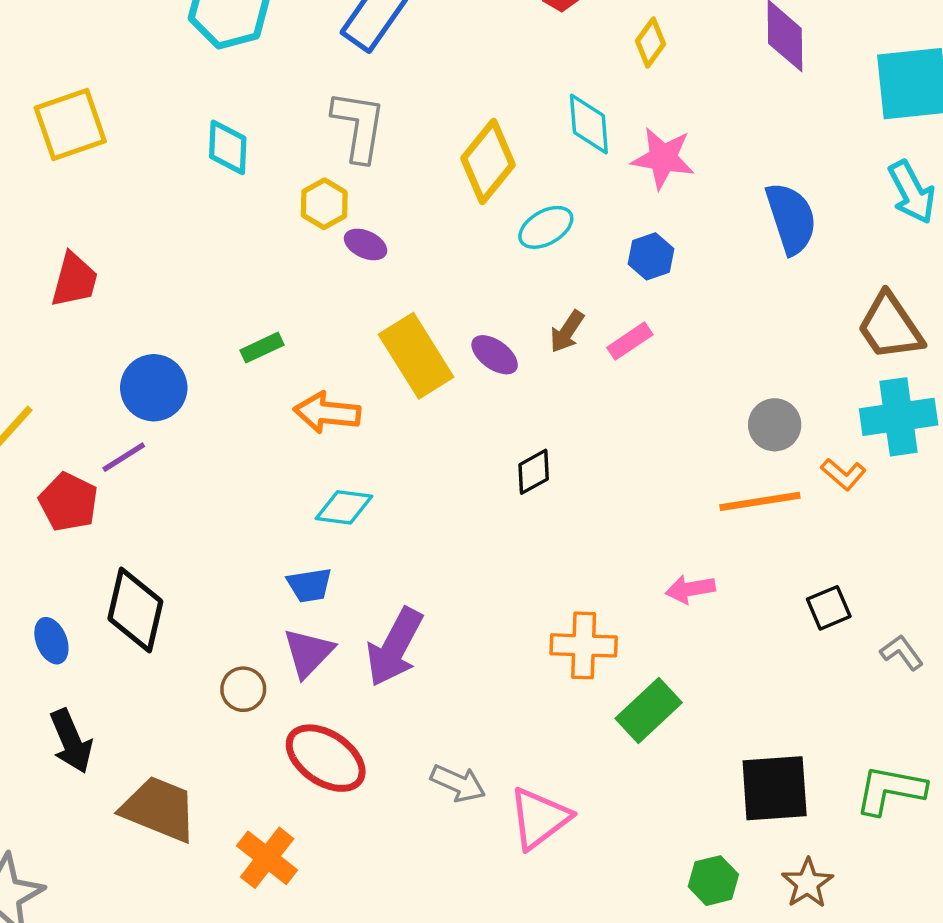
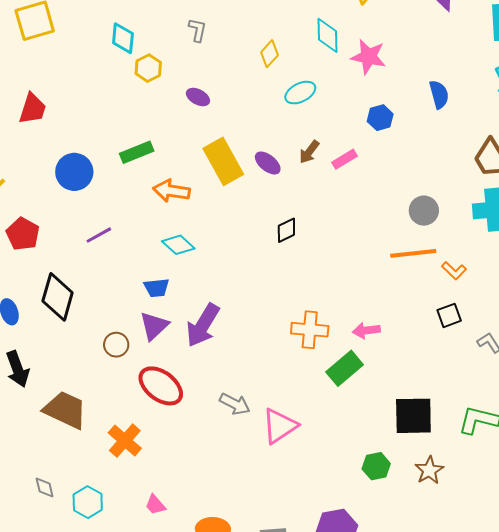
gray L-shape: (359, 126) -> (198, 30), size x0.6
yellow diamond: (488, 162) -> (270, 54), size x0.6
yellow hexagon: (324, 204) -> (148, 68), moved
blue semicircle: (791, 218) -> (439, 94), size x0.7
blue hexagon: (651, 256) -> (380, 118), moved
green rectangle: (262, 348) -> (137, 152), size x1.4
purple line: (124, 457) -> (99, 235), moved
orange L-shape: (843, 474) -> (454, 271), moved
cyan diamond: (344, 507) -> (178, 245), turned 32
pink arrow: (690, 589) -> (366, 330), moved

